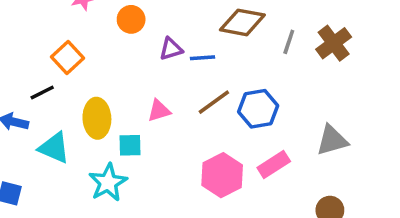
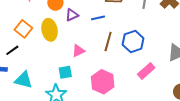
purple triangle: (171, 49) -> (72, 15), moved
brown line: (214, 102) -> (108, 42), turned -30
yellow ellipse: (97, 118) -> (49, 30), moved
pink hexagon: (222, 175) -> (103, 82), moved

